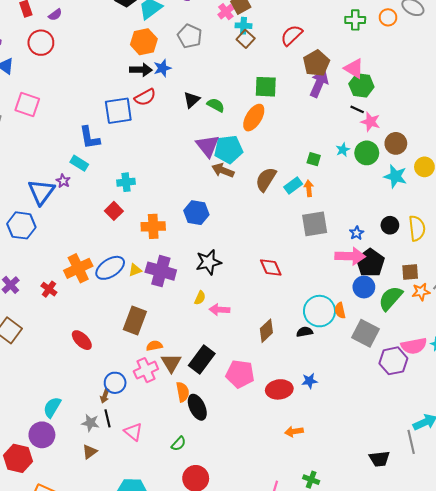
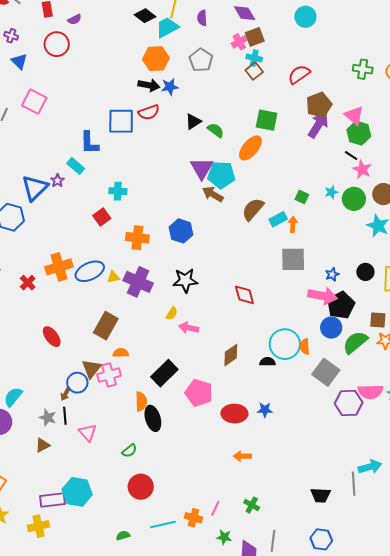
brown triangle: (171, 363) -> (91, 369), moved

